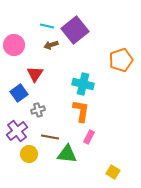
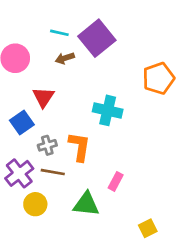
orange L-shape: (81, 111) -> (79, 147), moved
brown line: (50, 137) -> (53, 172), moved
yellow square: (113, 172) -> (148, 228), turned 32

